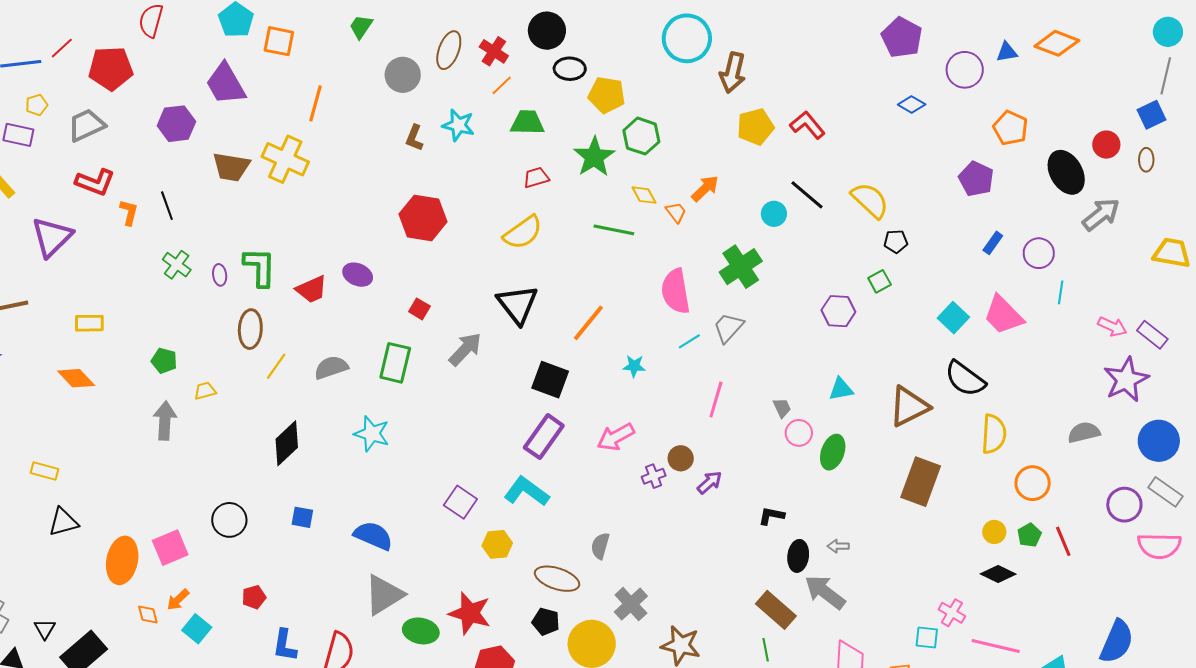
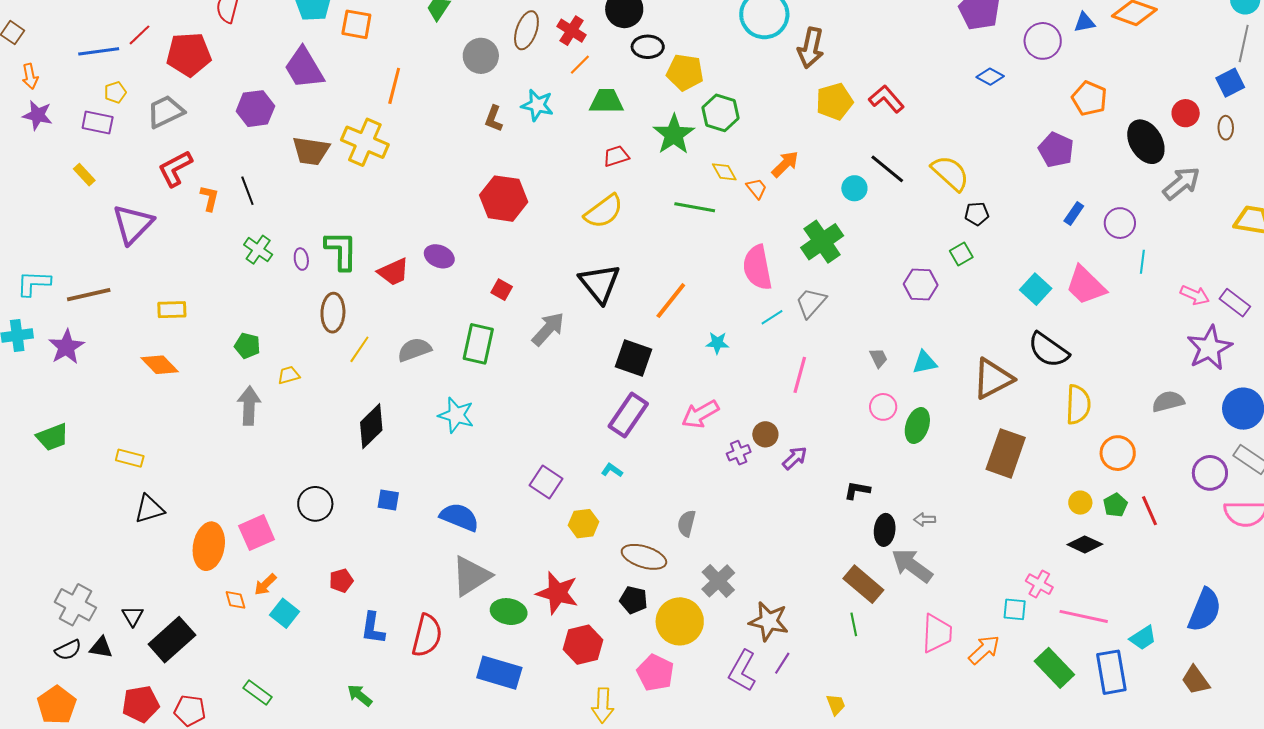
red L-shape: (95, 182) -> (175, 169), turned 132
gray trapezoid: (782, 408) -> (879, 358), moved
cyan L-shape: (526, 491) -> (612, 470), size x0.5

